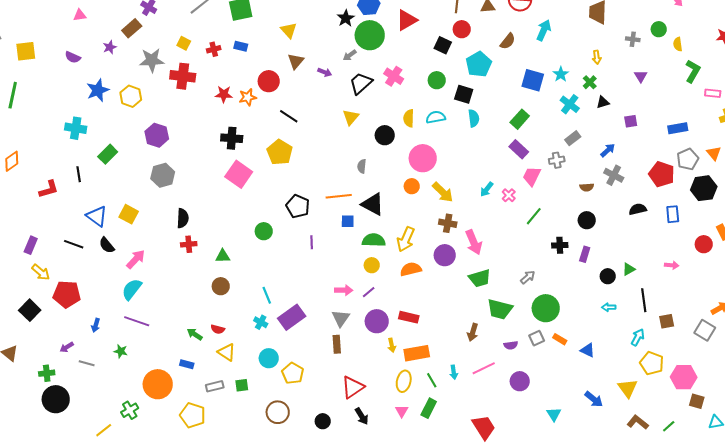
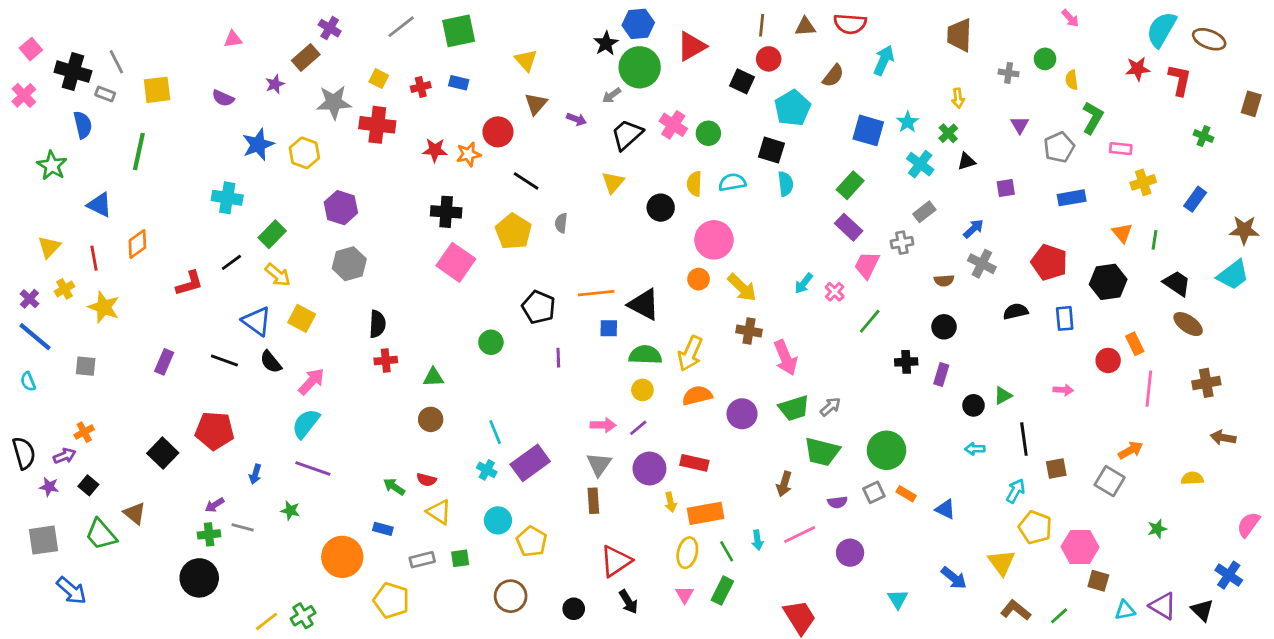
green circle: (437, 80) -> (708, 133), moved
gray pentagon: (688, 159) -> (1059, 147), moved
gray semicircle: (362, 166) -> (561, 223), moved
black line: (79, 174) -> (231, 262), turned 63
purple circle: (445, 255) -> (742, 414), moved
yellow arrow: (41, 272) -> (278, 275), moved
gray arrow: (528, 277) -> (830, 407), moved
green cross: (47, 373) -> (209, 534), moved
green cross: (130, 410) -> (303, 616), moved

